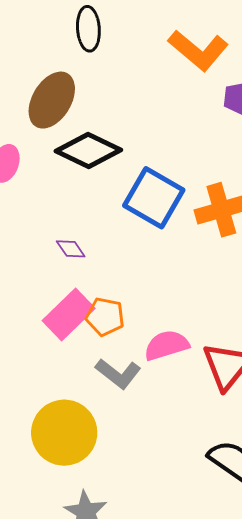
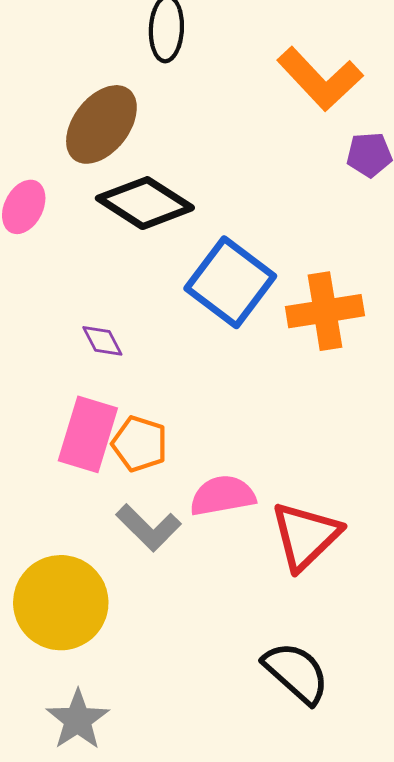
pink rectangle: (69, 314) -> (88, 434), turned -36

